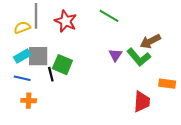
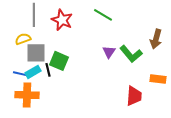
yellow semicircle: (22, 28) -> (23, 39), moved
brown arrow: (150, 41) -> (156, 39), moved, turned -48
cyan rectangle: (22, 56) -> (33, 72), moved
orange cross: (29, 101) -> (27, 95), size x1.6

